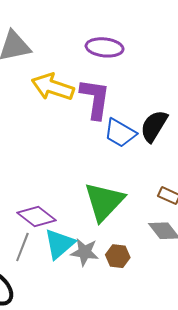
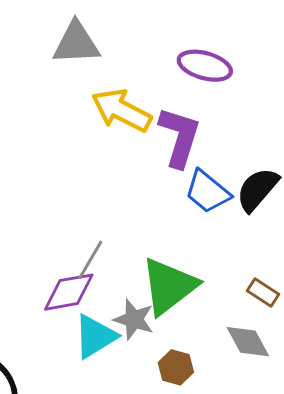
purple diamond: (37, 217) -> (69, 292), turned -57
gray line: (22, 247) -> (90, 260), moved
gray star: (85, 252) -> (134, 319), moved

